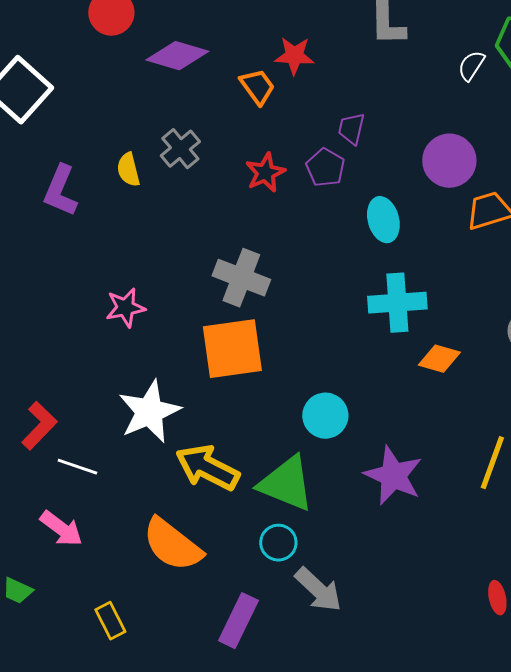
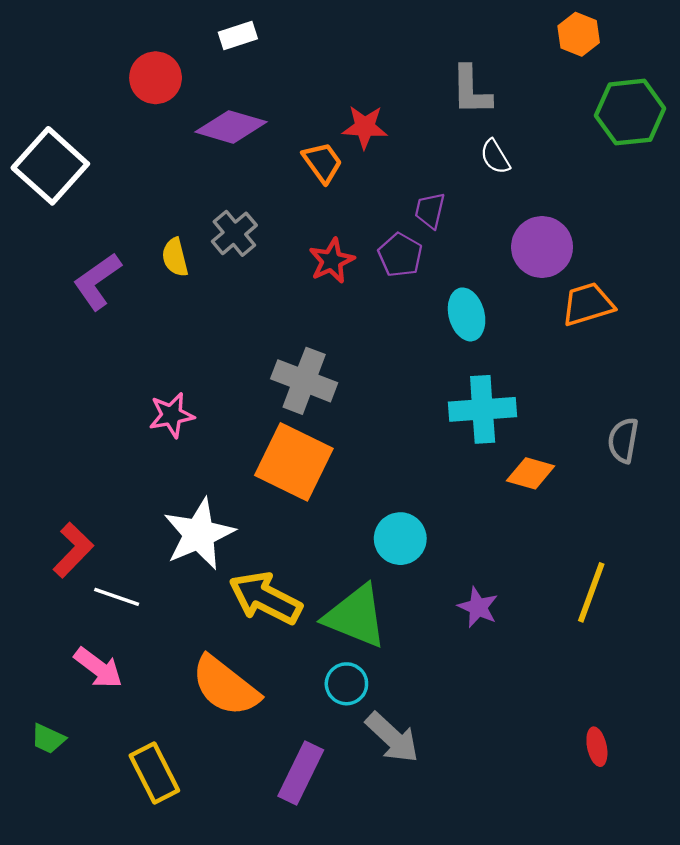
white semicircle: (471, 66) -> (495, 157), moved, turned -64
purple L-shape: (60, 191) -> (97, 281), turned 32
orange square: (232, 349) -> (294, 462), turned 34
purple star: (393, 476) -> (478, 607), size x0.6
yellow rectangle: (110, 621) -> (154, 773), size x1.4

